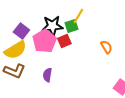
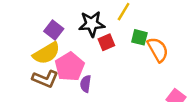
green square: (71, 26) -> (139, 37), moved, turned 32
pink pentagon: (44, 41) -> (70, 67), moved
orange semicircle: (106, 47) -> (158, 50), size x1.5

